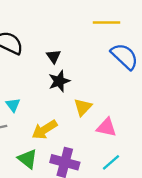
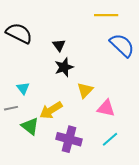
green triangle: (28, 159) -> (30, 126), moved

